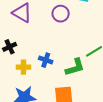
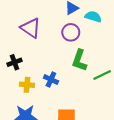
green L-shape: (75, 67) -> (79, 60), moved, turned 120

